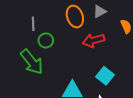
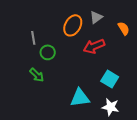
orange ellipse: (75, 16) -> (73, 25), turned 55
green arrow: (32, 62) -> (37, 75), size x0.6

